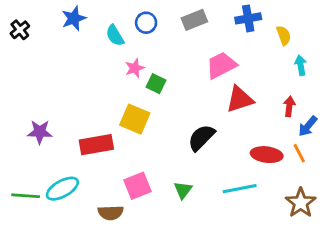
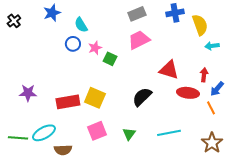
blue circle: (146, 23) -> (73, 44), moved
yellow semicircle: (284, 35) -> (200, 25), size x1.5
pink trapezoid: (221, 65) -> (139, 40), moved
cyan arrow: (301, 65) -> (212, 46), turned -88
red triangle: (240, 99) -> (169, 70), turned 35
yellow square: (135, 119) -> (95, 98), moved
red ellipse: (267, 155) -> (188, 93), moved
brown semicircle: (111, 213) -> (63, 150), moved

